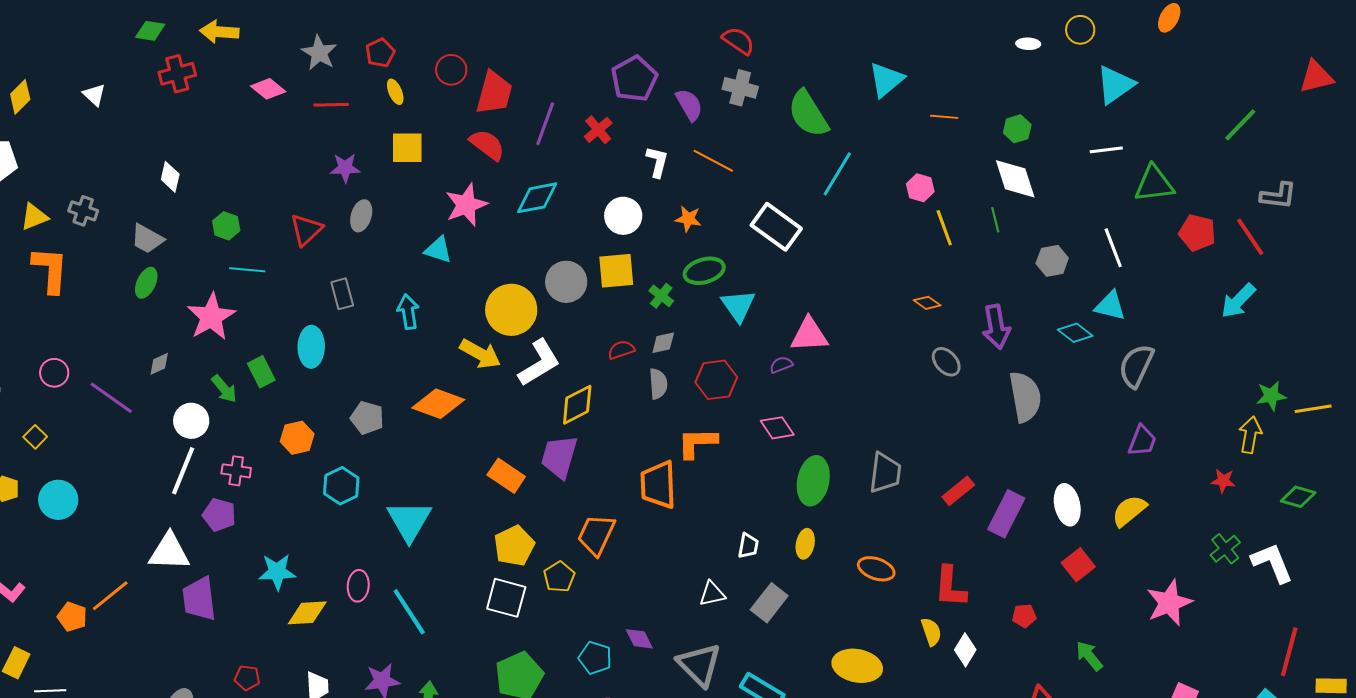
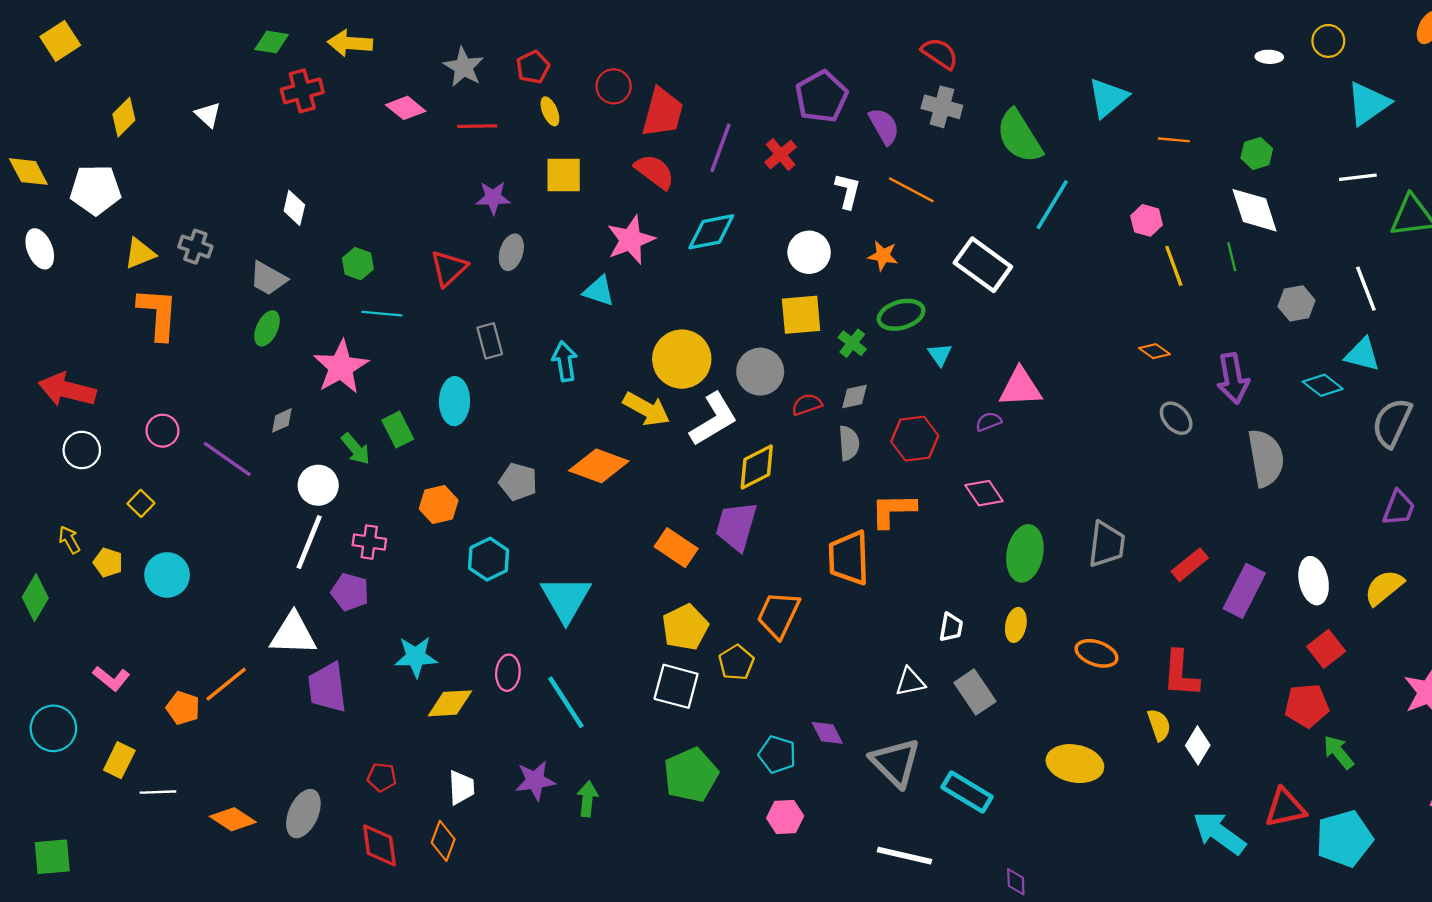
gray circle: (566, 282) -> (760, 372), moved
cyan triangle: (738, 306) -> (940, 355), size x0.6
gray rectangle: (769, 603) -> (975, 692), turned -72
red pentagon: (1024, 616) -> (1307, 706), moved, size x1.6

